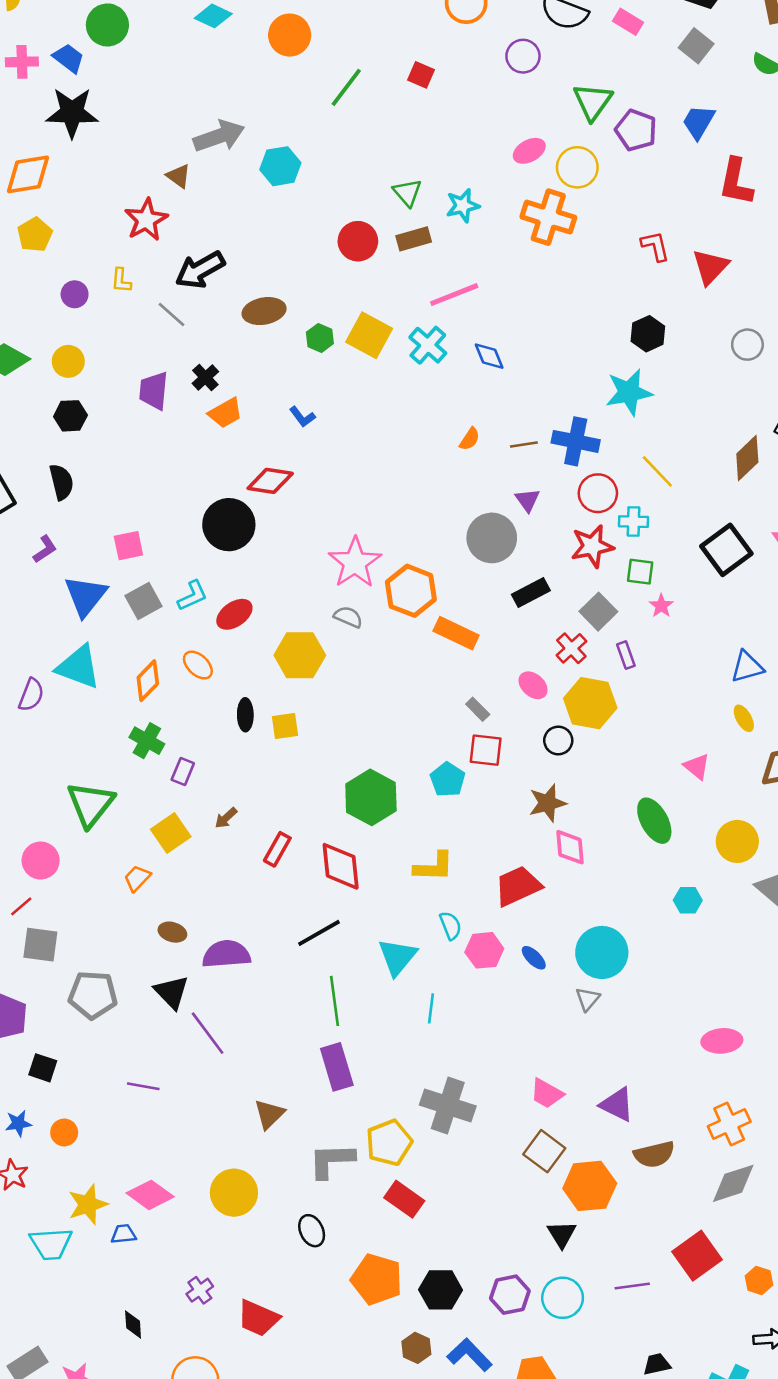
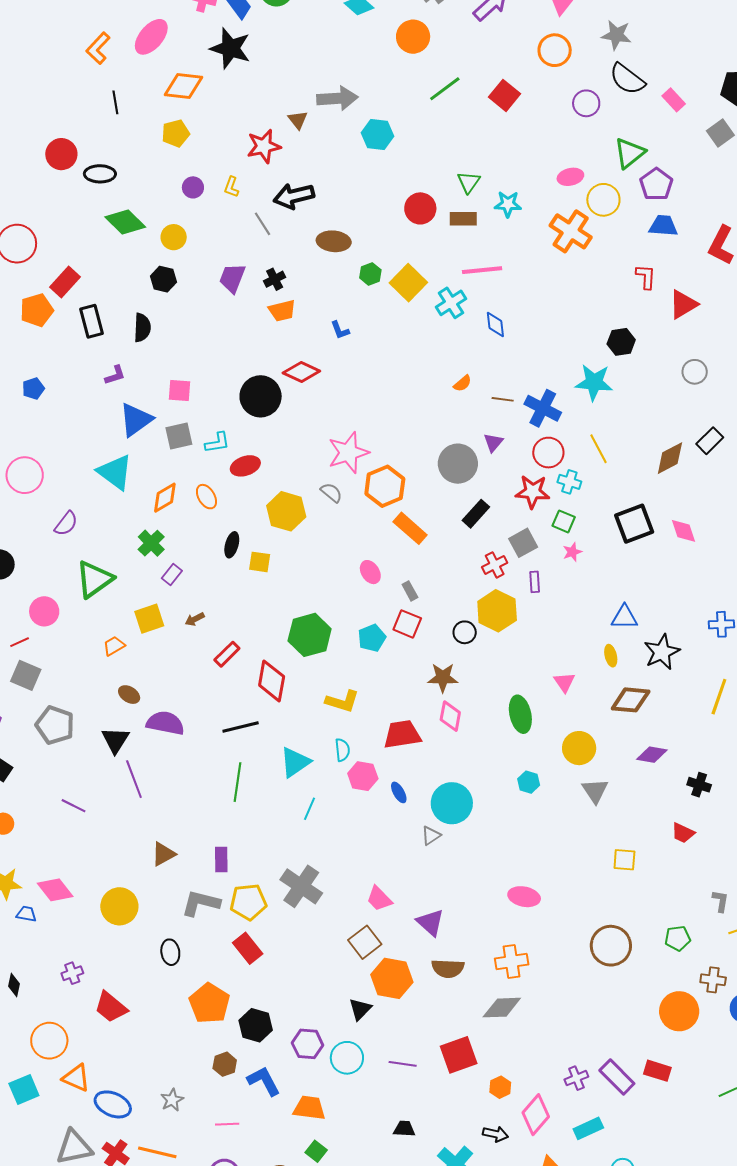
red square: (421, 75) -> (505, 95), size x1.4
blue trapezoid: (699, 122) -> (663, 226), moved, turned 48
black rectangle: (531, 593) -> (476, 514), turned -36
pink ellipse: (533, 685) -> (370, 572), moved
purple semicircle: (31, 695) -> (66, 524), moved
purple rectangle: (337, 1067) -> (221, 860), moved, size x0.7

